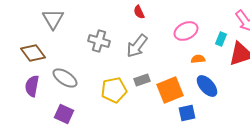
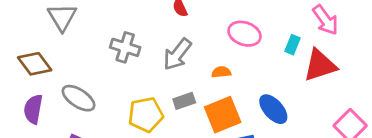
pink ellipse: (186, 31) -> (245, 34), turned 45
orange semicircle: (198, 59) -> (221, 72), moved

